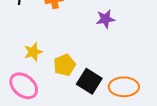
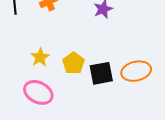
black square: (89, 81) -> (101, 73), turned -30

